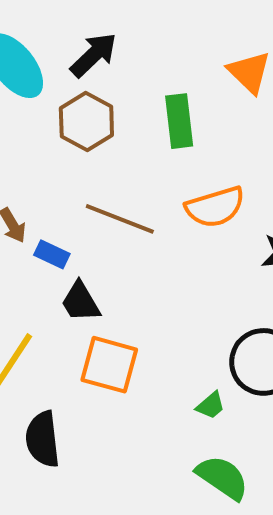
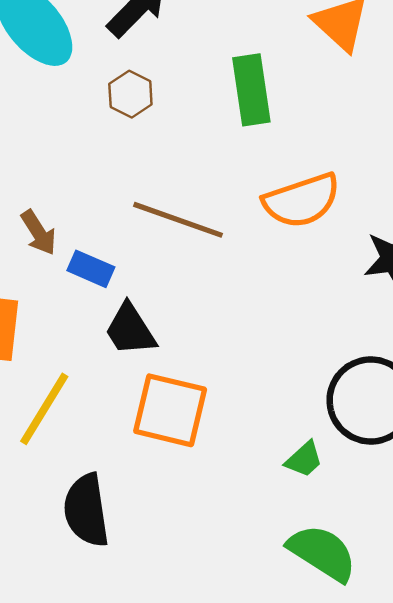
brown hexagon: (86, 122) -> (130, 94), size x0.6

